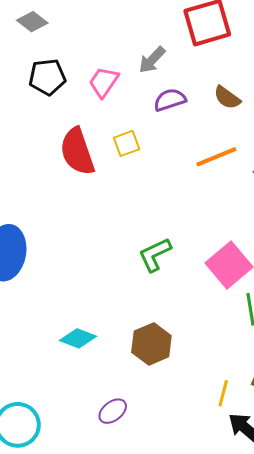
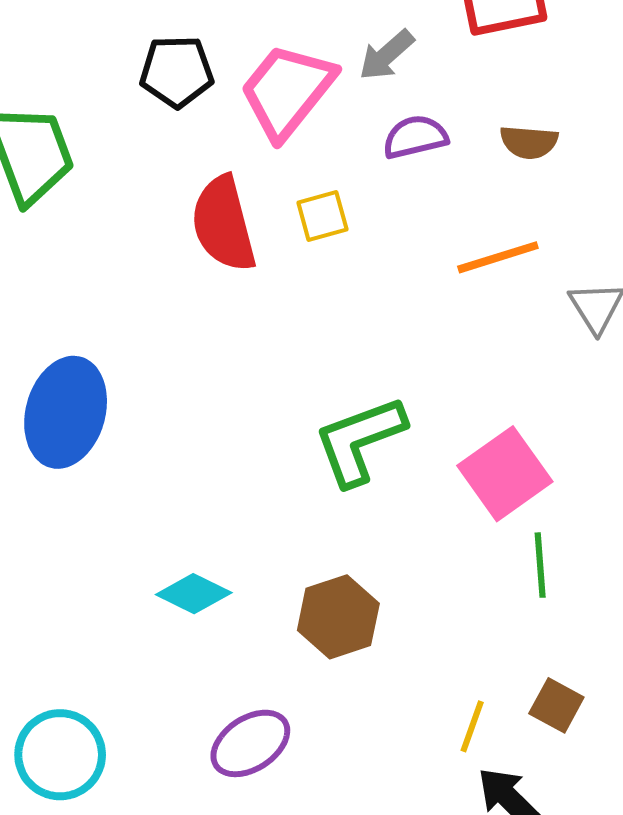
pink trapezoid: (104, 82) -> (287, 91), size x1.6
brown semicircle: (227, 98) -> (529, 142), turned -36
green L-shape: (155, 255) -> (360, 441), size x1.4
purple ellipse: (113, 411) -> (250, 743), size x1.4

